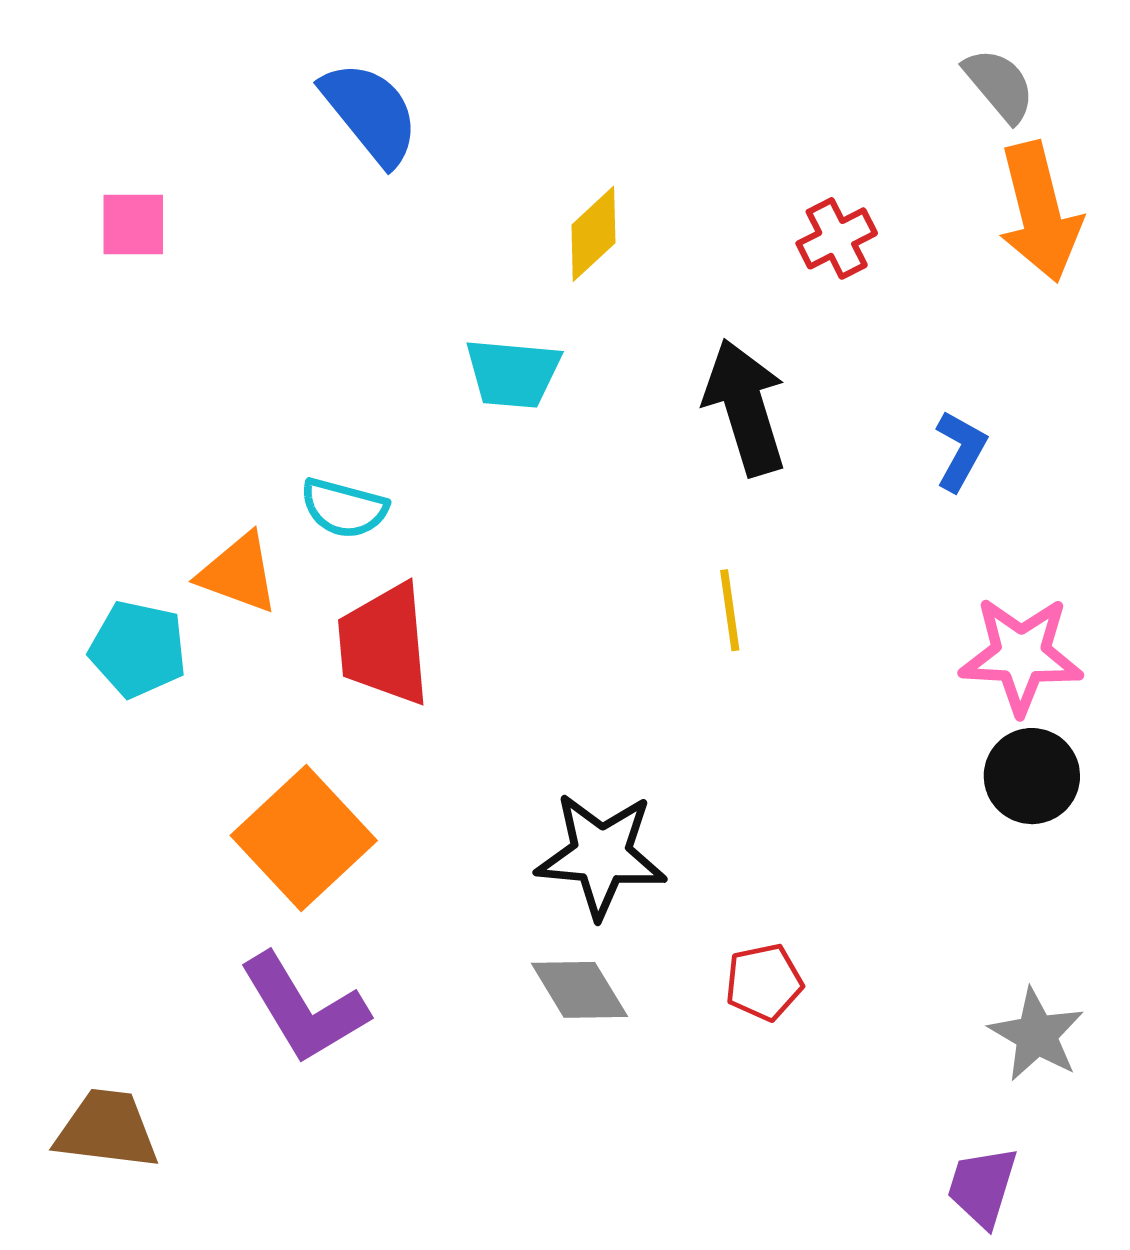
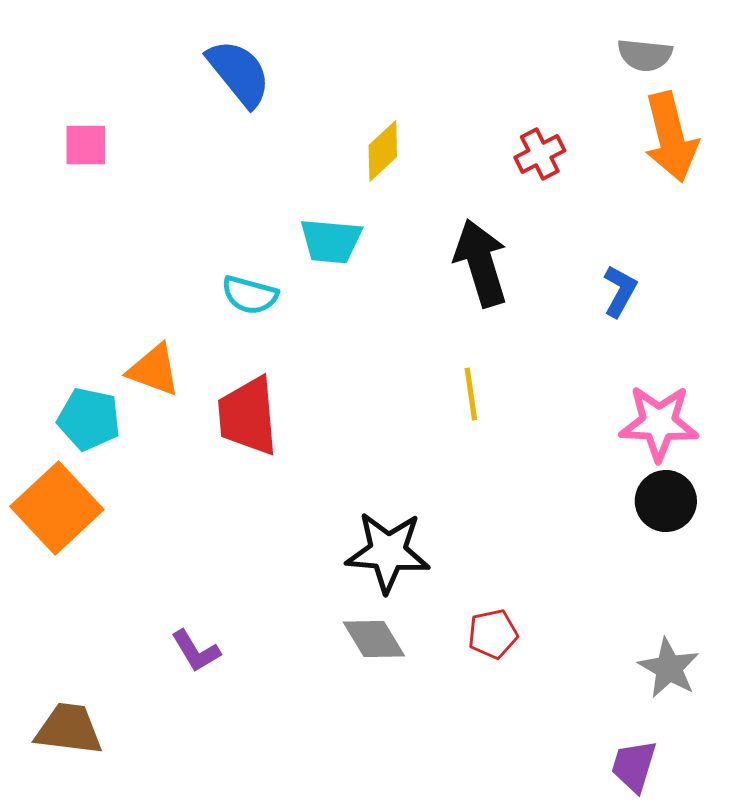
gray semicircle: (999, 85) -> (645, 55), turned 136
cyan semicircle: (344, 508) -> (250, 295), moved
orange square: (304, 838) -> (57, 508), moved
purple L-shape: (304, 1008) -> (196, 651), size x0.6

